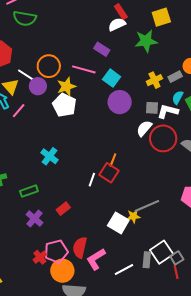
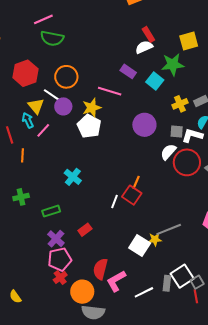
orange circle: (49, 66) -> (66, 77), moved
cyan square: (112, 78) -> (155, 81), moved
pink pentagon: (56, 251) -> (60, 259), moved

